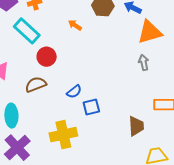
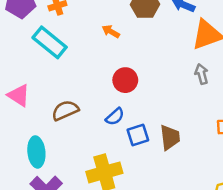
red circle: (47, 57) -> (125, 80), moved
brown trapezoid: (136, 126) -> (170, 137), moved

